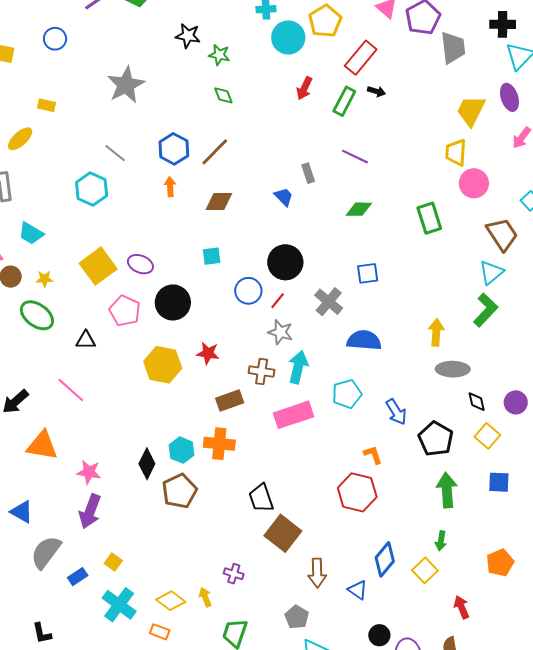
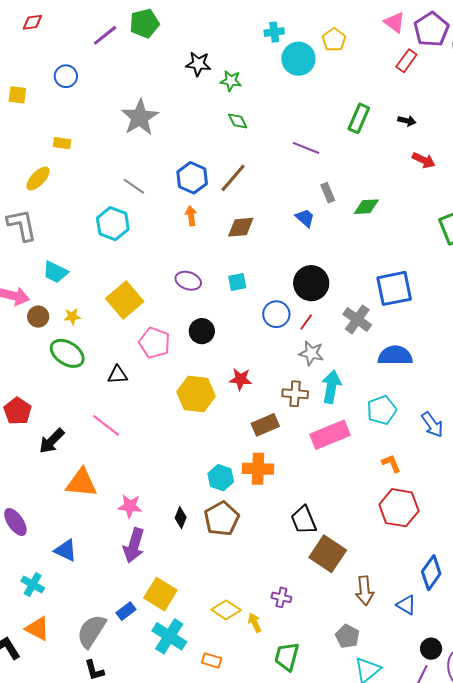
yellow pentagon: (325, 21) -> (334, 40), size x0.7
red rectangle: (361, 58) -> (406, 61), moved, size x0.7
red arrow: (304, 88) -> (424, 160), moved, turned -85
black arrow: (376, 91) -> (407, 121), moved
purple line: (355, 157) -> (306, 148), moved
green diamond: (359, 209) -> (366, 207), moved
purple ellipse: (140, 264) -> (188, 281), moved
blue square: (368, 273) -> (394, 288), size x1.6
black circle: (173, 302) -> (202, 331), size x0.7
orange L-shape: (373, 455) -> (391, 463), moved
black diamond: (147, 464) -> (181, 518), moved, size x0.7
gray semicircle: (46, 552) -> (91, 631), moved
yellow square: (113, 562) -> (160, 594), size x1.8
yellow diamond: (171, 601) -> (226, 610), moved

